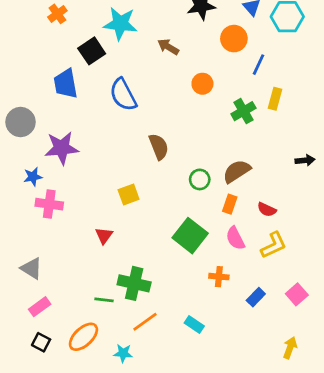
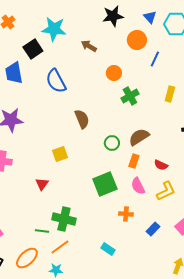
yellow rectangle: (275, 99) -> (170, 94), moved
green cross: (243, 111) -> (130, 96), moved
green square: (190, 236) -> (105, 184), turned 30
orange line: (145, 322) -> (60, 247), moved

